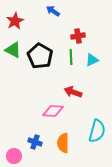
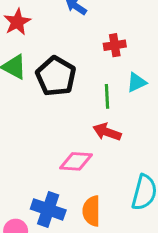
green line: (71, 57) -> (107, 96), moved
blue cross: (35, 142) -> (48, 209), size x1.5

